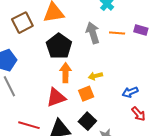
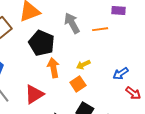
orange line: (117, 33) -> (100, 29), moved
red triangle: (56, 97) -> (34, 94), moved

